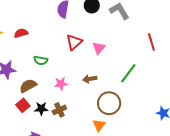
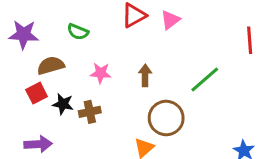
pink triangle: (99, 48) -> (170, 20), moved
brown arrow: (90, 79) -> (145, 75), turned 88

